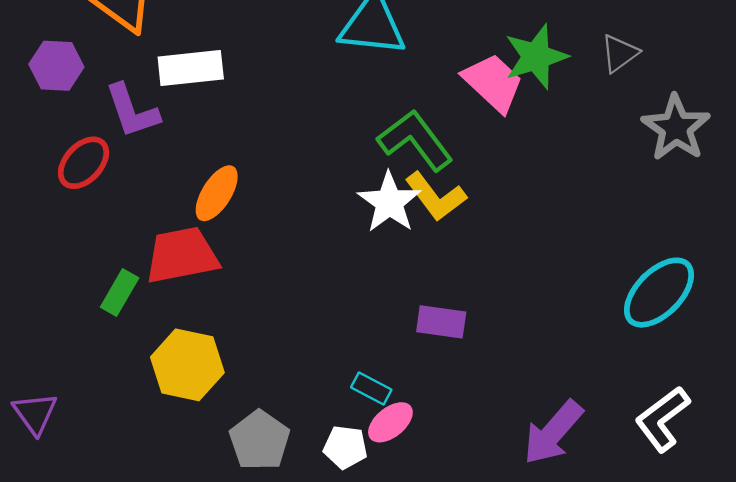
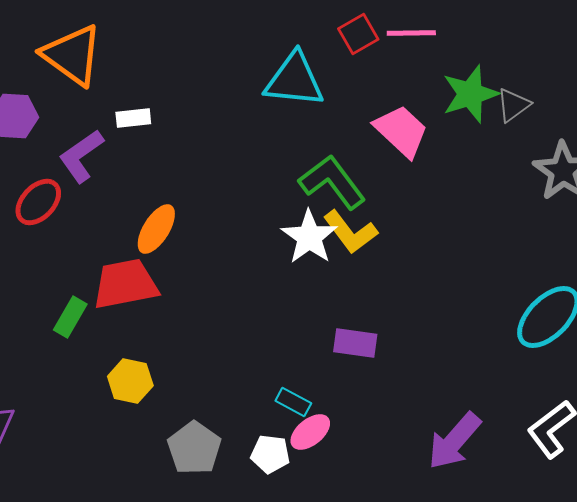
green star: (536, 57) -> (470, 94), moved
white rectangle: (191, 68) -> (133, 118), size x0.6
purple L-shape: (132, 111) -> (81, 156), turned 74
yellow hexagon: (187, 365) -> (130, 381), size x0.7

